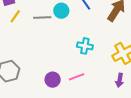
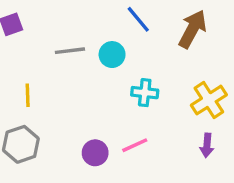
cyan circle: (61, 11) -> (112, 55), moved
yellow line: (15, 16) -> (28, 95), moved, turned -32

